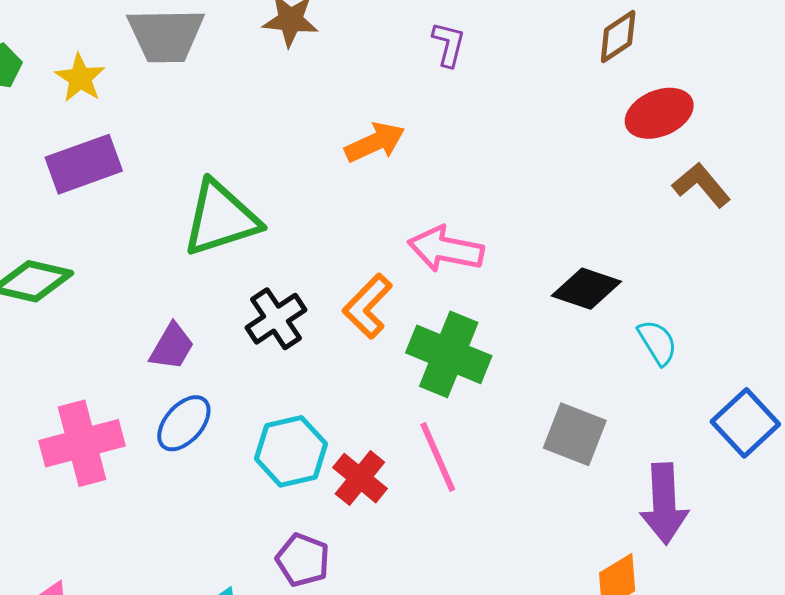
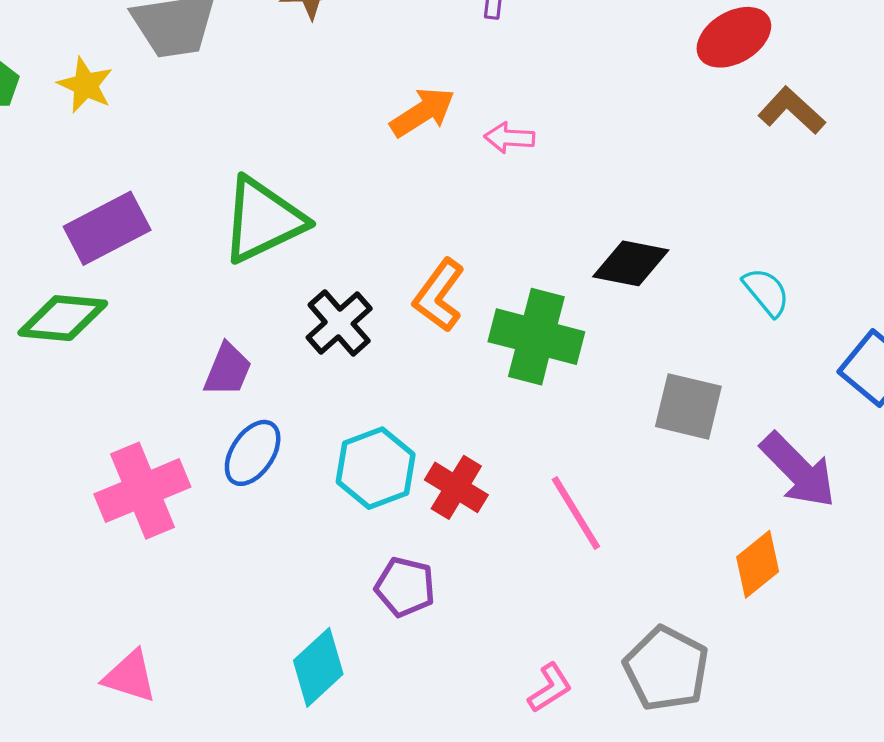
purple rectangle: (84, 164) -> (107, 228), moved
pink arrow: (446, 249) -> (509, 138), moved, size x0.6
black diamond: (586, 289) -> (631, 263), moved
pink line: (438, 457) -> (576, 513), moved
purple arrow: (664, 504) -> (798, 470), turned -34

